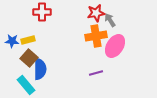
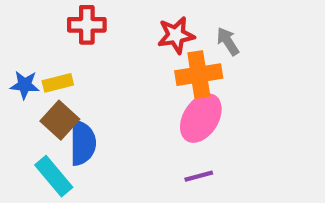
red star: (96, 13) -> (176, 35), moved
pink ellipse: (115, 46) -> (201, 118), moved
purple line: (96, 73) -> (199, 176), moved

